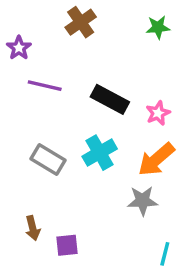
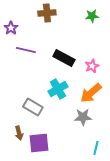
brown cross: (81, 22) -> (47, 13), turned 30
gray rectangle: (48, 159) -> (33, 107), moved
purple square: (67, 245) -> (39, 143), size x1.5

